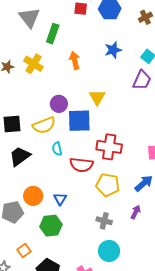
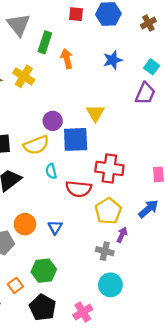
orange arrow: (75, 60) -> (67, 59), moved
yellow pentagon: (108, 185) -> (108, 211), turned 30
purple arrow: (136, 212) -> (122, 235), moved
green hexagon: (51, 226) -> (44, 271), moved

